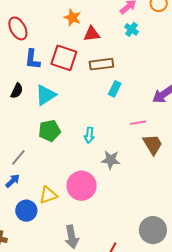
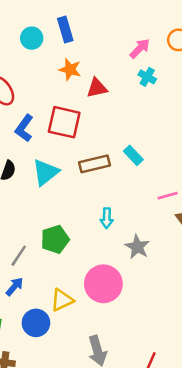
blue L-shape: (32, 59) -> (24, 128), turned 35
brown rectangle: (101, 64) -> (95, 164), moved
cyan rectangle: (115, 89) -> (133, 155), turned -63
green pentagon: (50, 131) -> (55, 239), moved
gray star: (111, 160) -> (137, 247), turned 30

